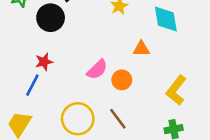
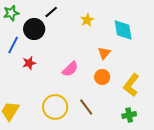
orange triangle: (141, 49) -> (104, 53), turned -48
orange circle: (122, 80) -> (102, 77), moved
blue line: (32, 85) -> (13, 45), moved

